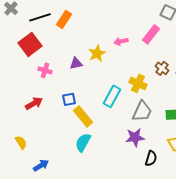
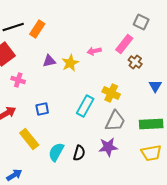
purple triangle: (76, 63) -> (49, 61), moved
brown cross: (162, 68) -> (135, 62), moved
yellow rectangle: (83, 116) -> (29, 139), moved
black semicircle: (151, 158) -> (79, 153), moved

